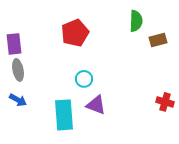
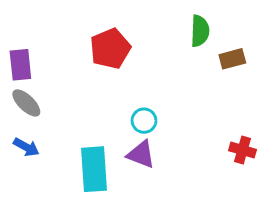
gray ellipse: (18, 70) -> (26, 103), turned -35
cyan circle: (84, 79) -> (144, 121), moved

